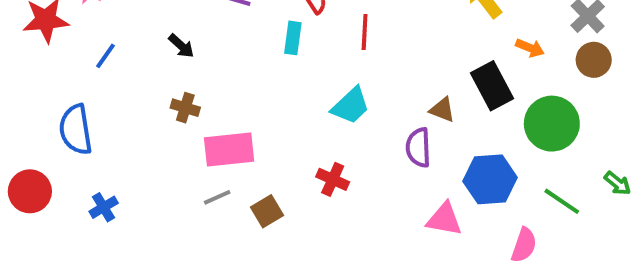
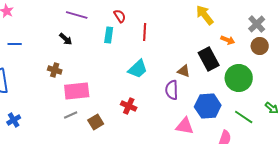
black arrow: (181, 46) -> (66, 39), moved
blue line: (106, 56) -> (15, 44), turned 56

